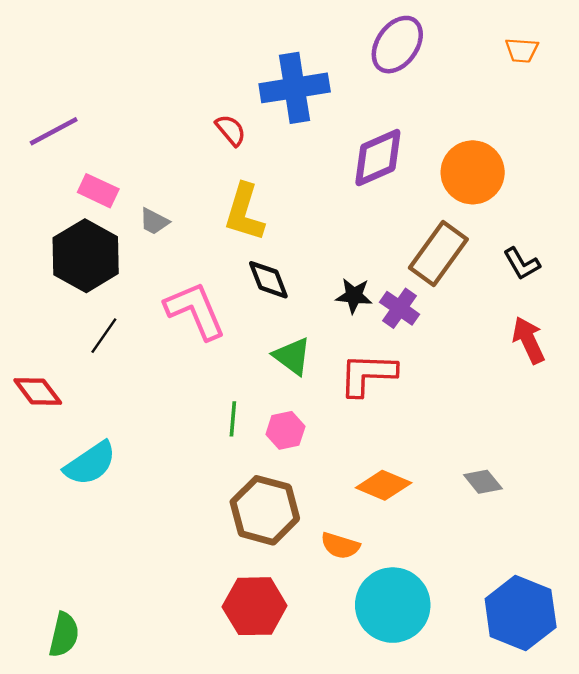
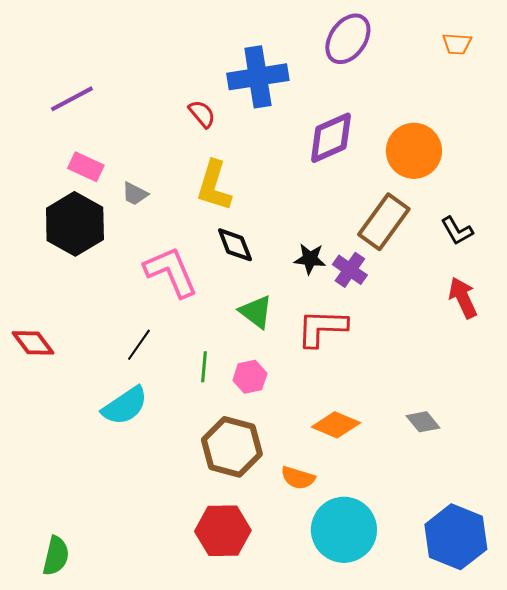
purple line: (54, 131) -> (72, 99), moved
black line: (104, 336) -> (139, 345), moved
cyan semicircle: (90, 463) -> (125, 406), moved

